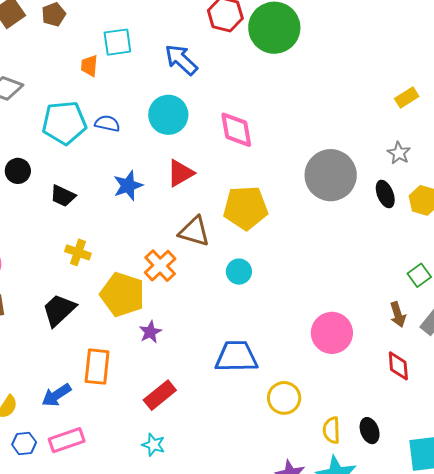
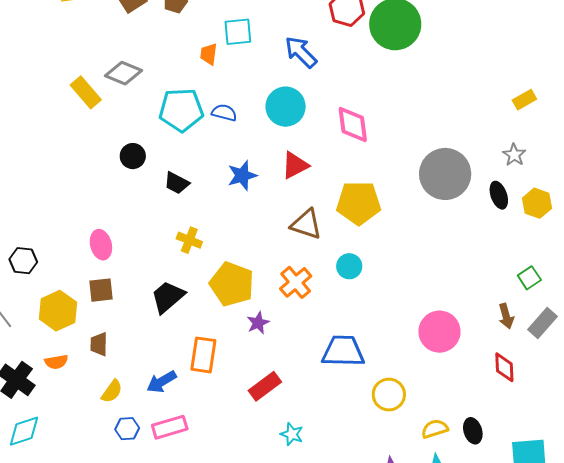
orange cross: (160, 266) -> (296, 282), moved
yellow semicircle: (331, 430) -> (435, 429), turned 72
cyan star: (153, 445) -> (292, 434), moved

